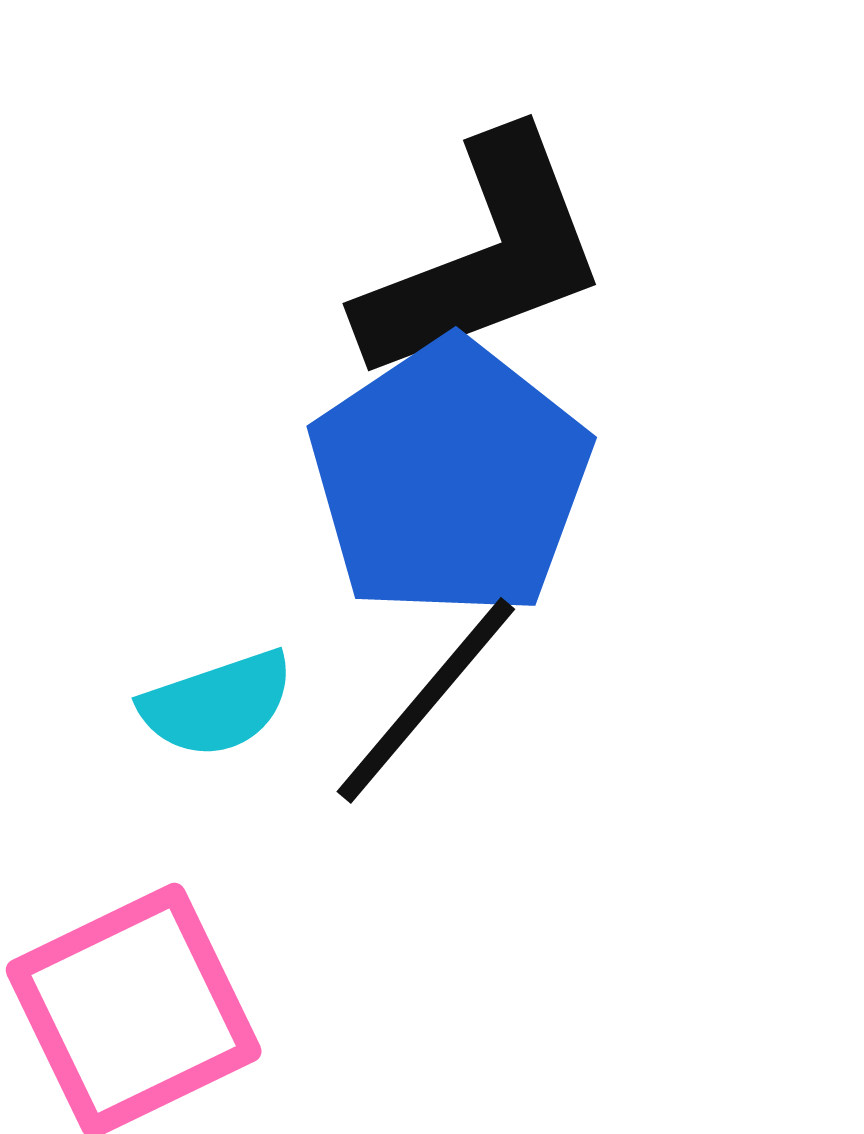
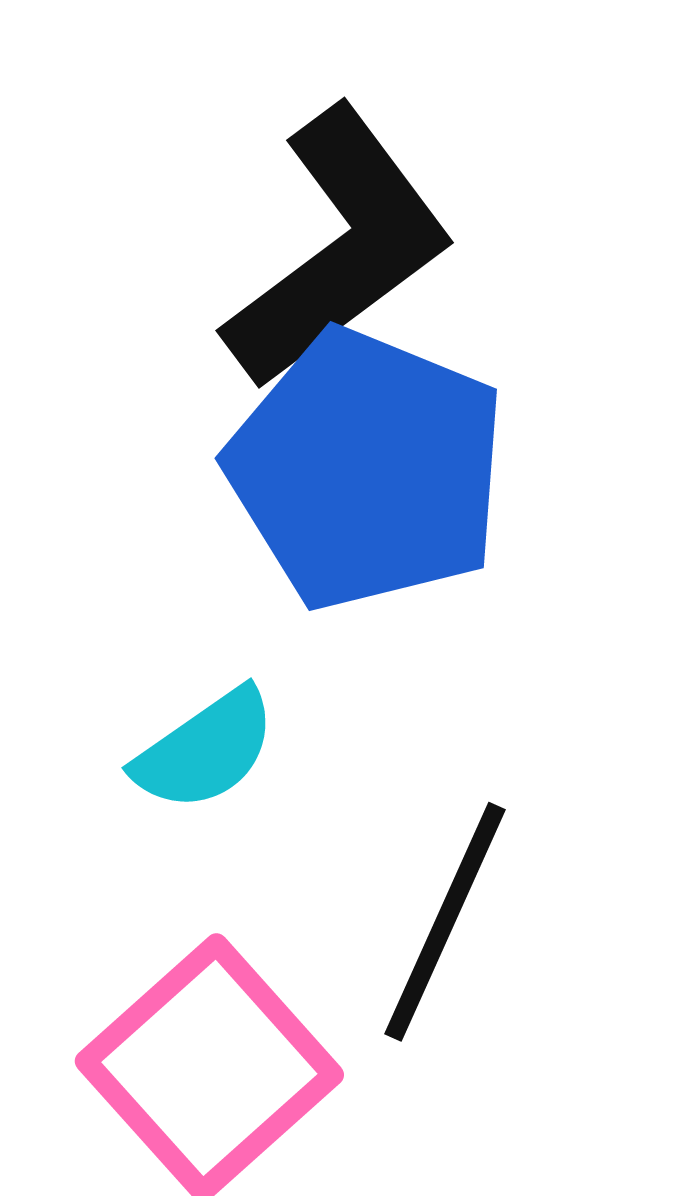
black line: (426, 700) -> (445, 922), moved

